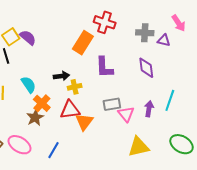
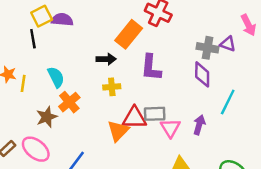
gray cross: (145, 33) -> (208, 48), moved
purple semicircle: (28, 38) -> (62, 20), turned -42
black arrow: (61, 76) -> (106, 59), moved
cyan line: (170, 100) -> (228, 102), moved
red triangle: (70, 110) -> (134, 118), moved
brown star: (35, 117) -> (47, 117), moved

